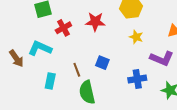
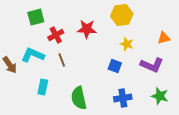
blue square: (102, 63) -> (115, 66), moved
brown line: (77, 70) -> (62, 60), moved
blue cross: (137, 79) -> (123, 98), moved

